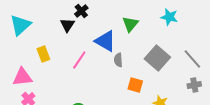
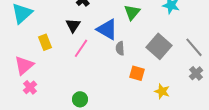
black triangle: (67, 25) -> (73, 25), moved
pink triangle: (22, 77) -> (24, 65), turned -35
gray cross: (194, 85) -> (196, 73), turned -32

